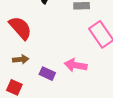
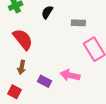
brown arrow: (21, 59) -> (22, 67), turned 104

